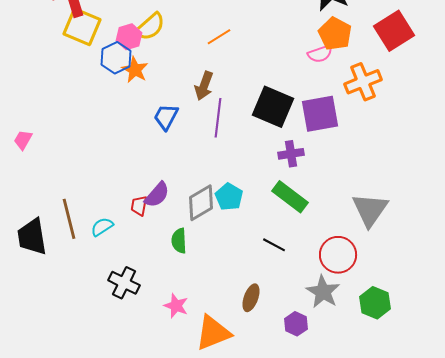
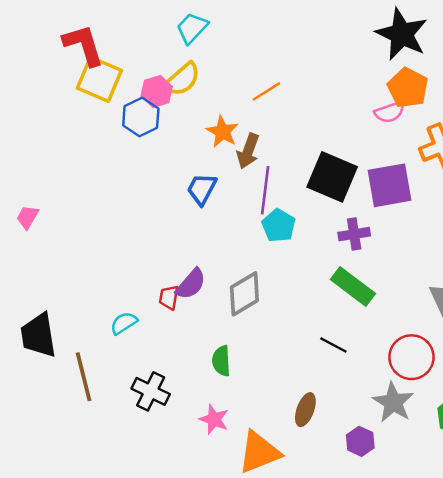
orange star: (135, 70) -> (222, 132), moved
cyan pentagon: (229, 197) -> (279, 226), moved
brown line: (69, 219) -> (84, 377), moved
green semicircle: (179, 241) -> (221, 361), moved

